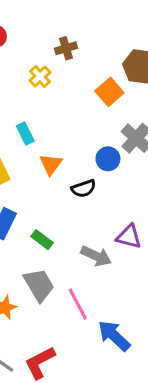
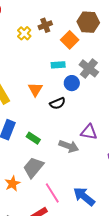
brown cross: (66, 48) -> (45, 25), moved
cyan rectangle: (25, 133) -> (58, 65), moved, turned -64
gray trapezoid: (39, 285) -> (33, 167), turned -105
pink line: (78, 304) -> (52, 193), moved

